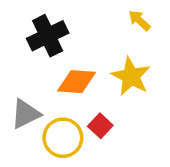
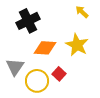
gray triangle: (25, 114) -> (15, 67), turned -30

